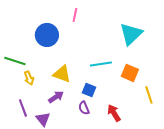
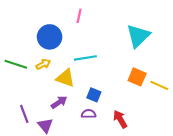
cyan line: (101, 64) -> (85, 58), moved
yellow arrow: (29, 78) -> (43, 64), moved, turned -96
yellow line: (149, 95) -> (159, 85), moved, turned -48
purple semicircle: (84, 108) -> (89, 114), turned 112

